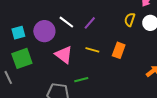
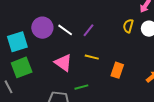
purple circle: (44, 31) -> (42, 28), moved
cyan square: (18, 33) -> (17, 42), size x1.5
orange rectangle: (119, 50) -> (117, 70), moved

